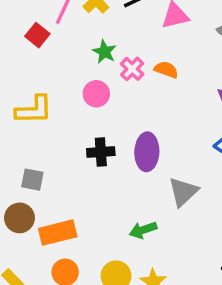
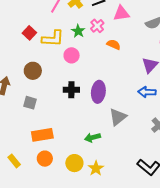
red square: (37, 35) -> (29, 33), moved
pink cross: (132, 69) -> (97, 26), moved
yellow L-shape: (34, 110) -> (53, 38), moved
brown circle: (19, 218) -> (33, 71), moved

